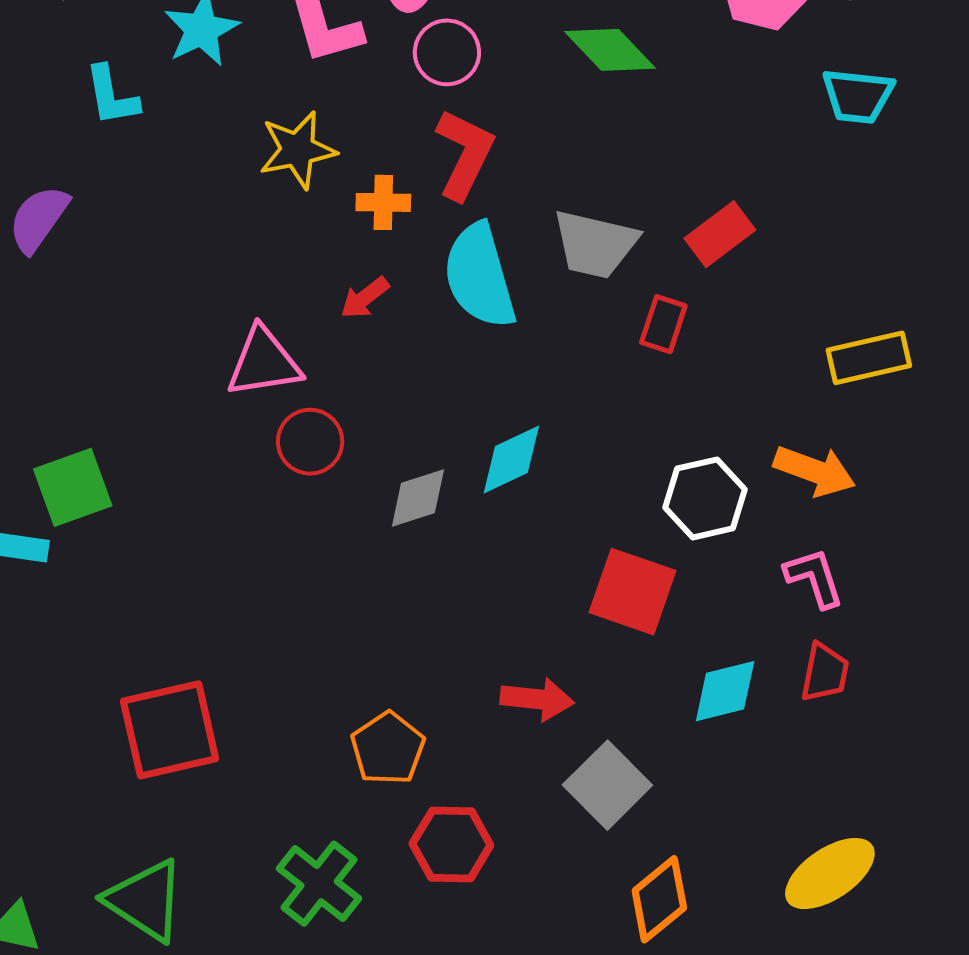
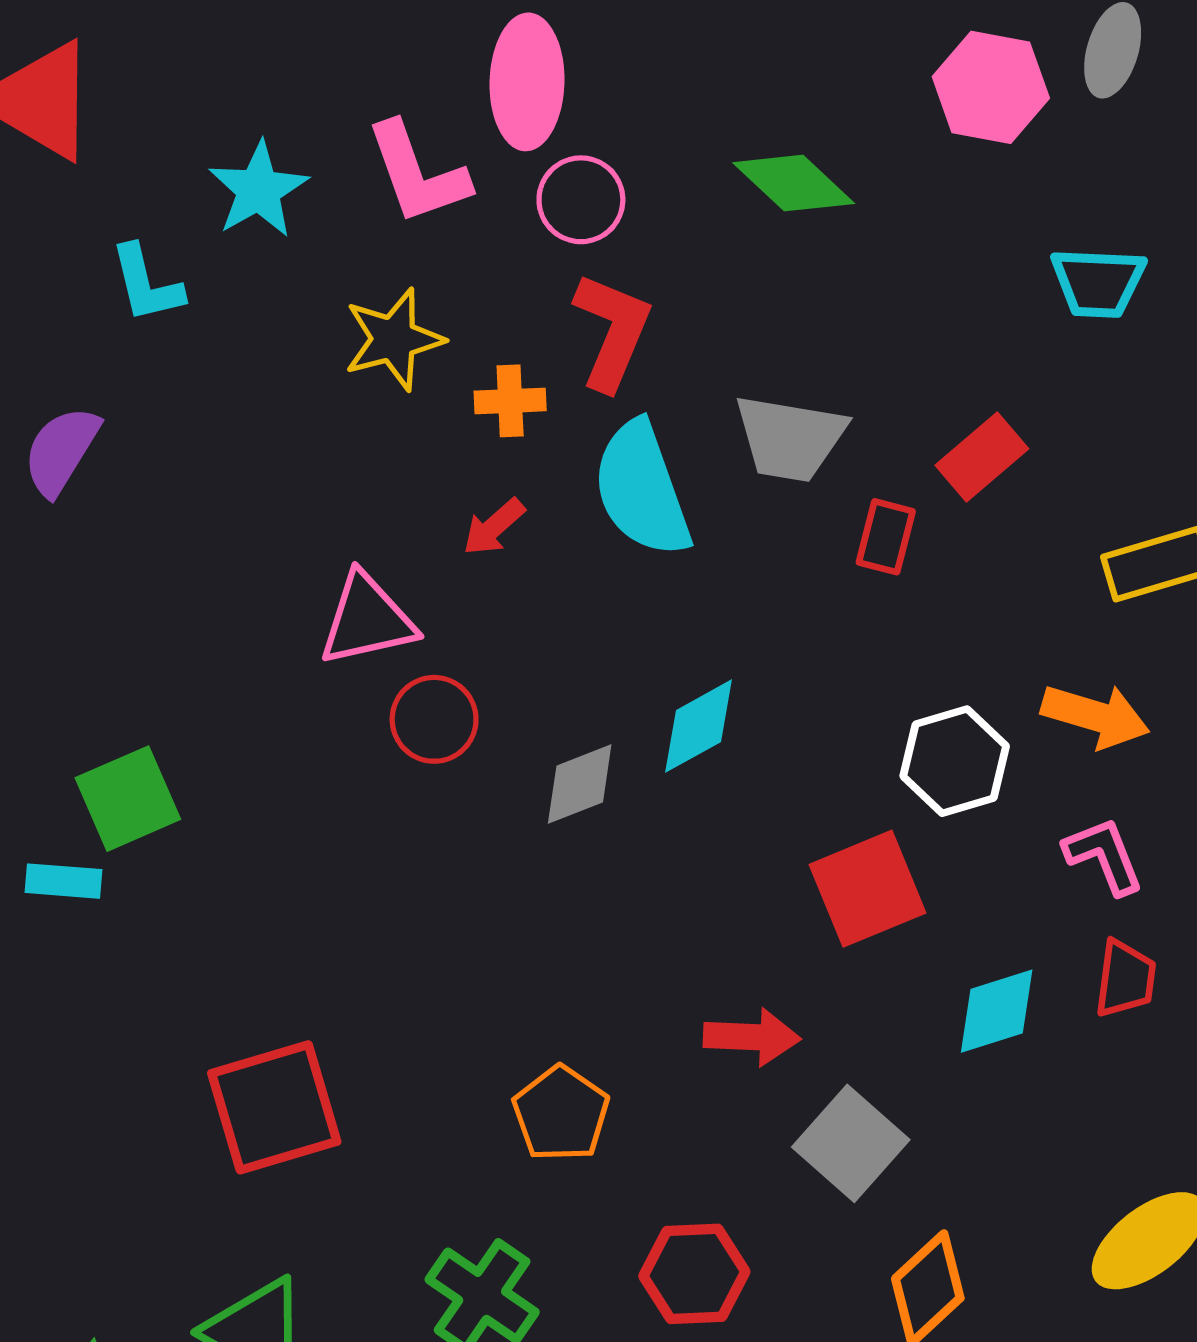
cyan trapezoid: (858, 96) -> (1098, 282), moved
red rectangle: (720, 234) -> (982, 457), moved
red square: (632, 592) -> (867, 889), turned -38
red hexagon: (451, 844) -> (694, 1274), moved

